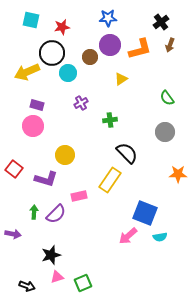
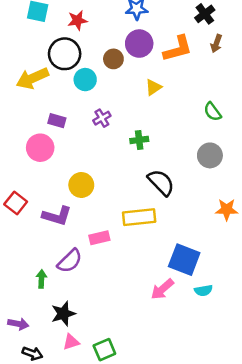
purple rectangle: (37, 105) -> (57, 121), moved
yellow rectangle: (110, 180) -> (139, 217), turned 50
green arrow: (34, 212) -> (41, 279), moved
purple arrow: (13, 234) -> (18, 324), moved

